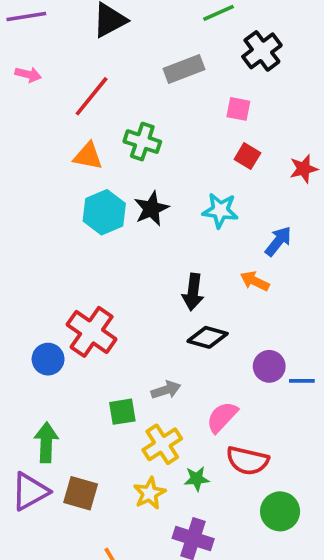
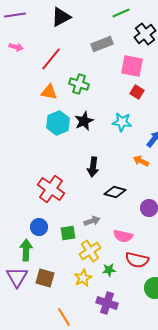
pink square: (238, 109) -> (132, 66), size x1.6
black arrow: (193, 292) -> (93, 167), moved
blue circle: (48, 359) -> (39, 227), moved
pink semicircle: (222, 417) -> (123, 236), turned -120
purple triangle: (30, 491) -> (17, 277), turned -30

